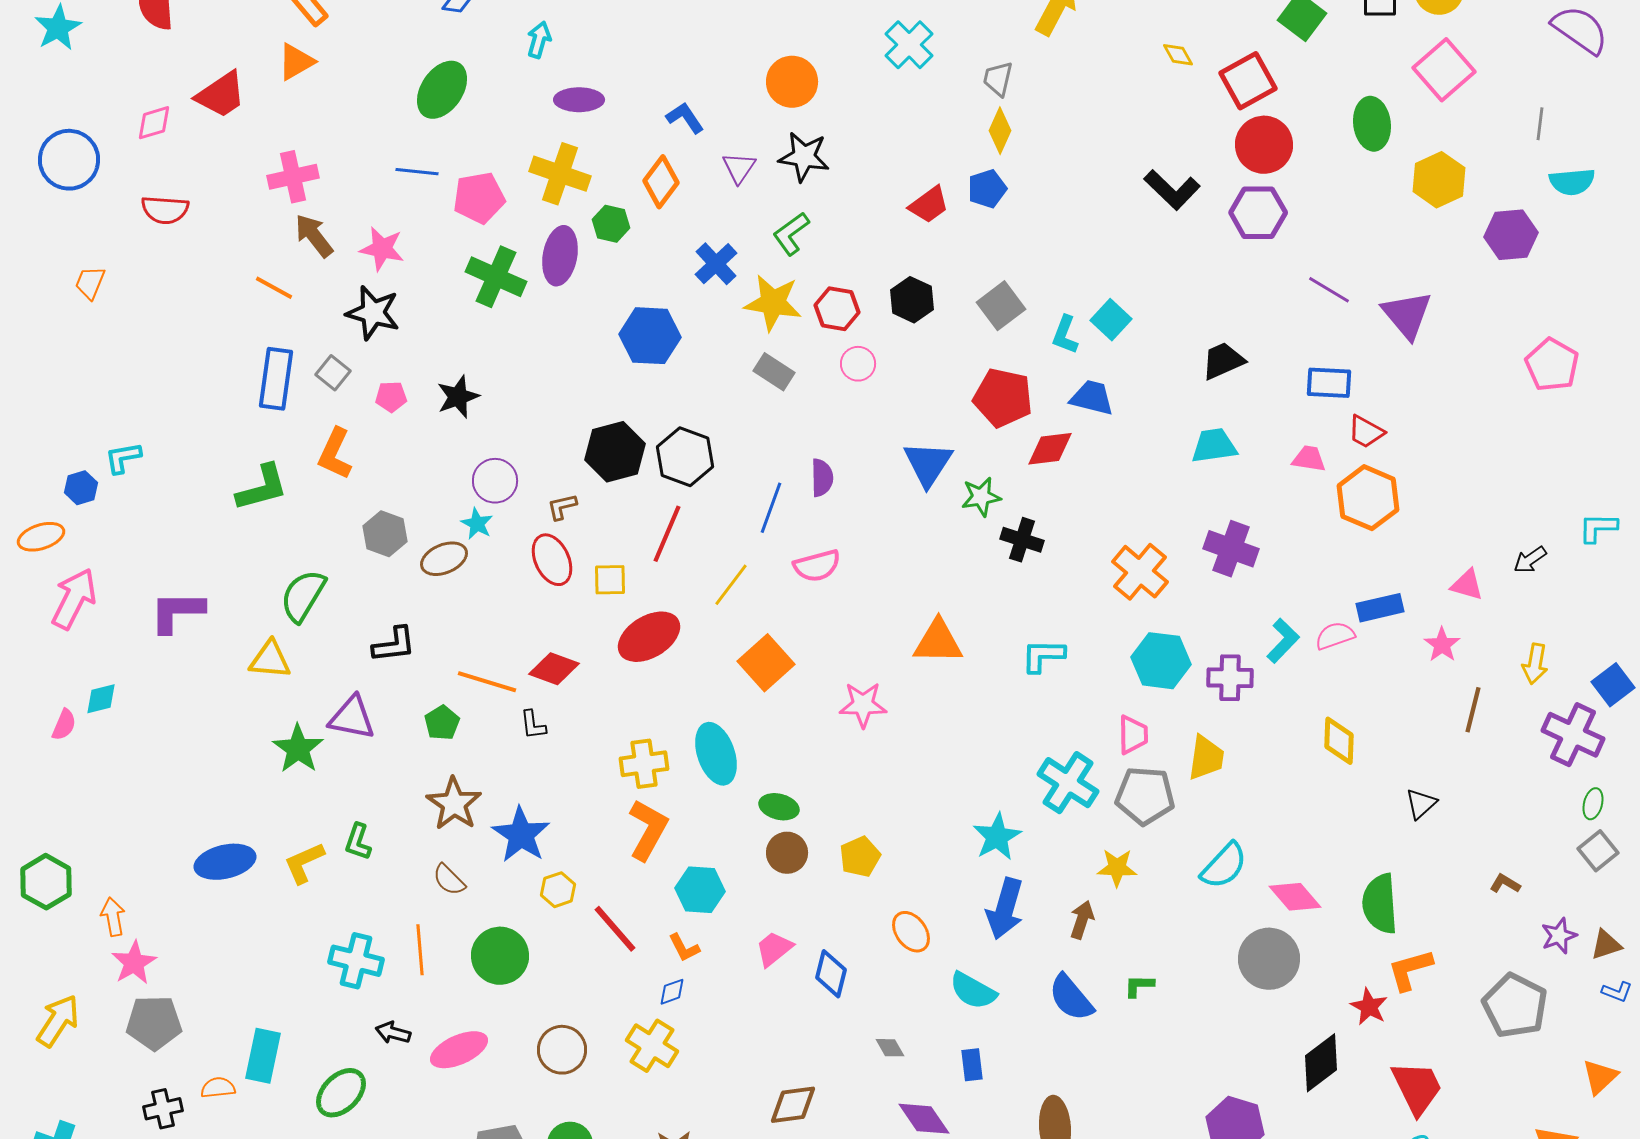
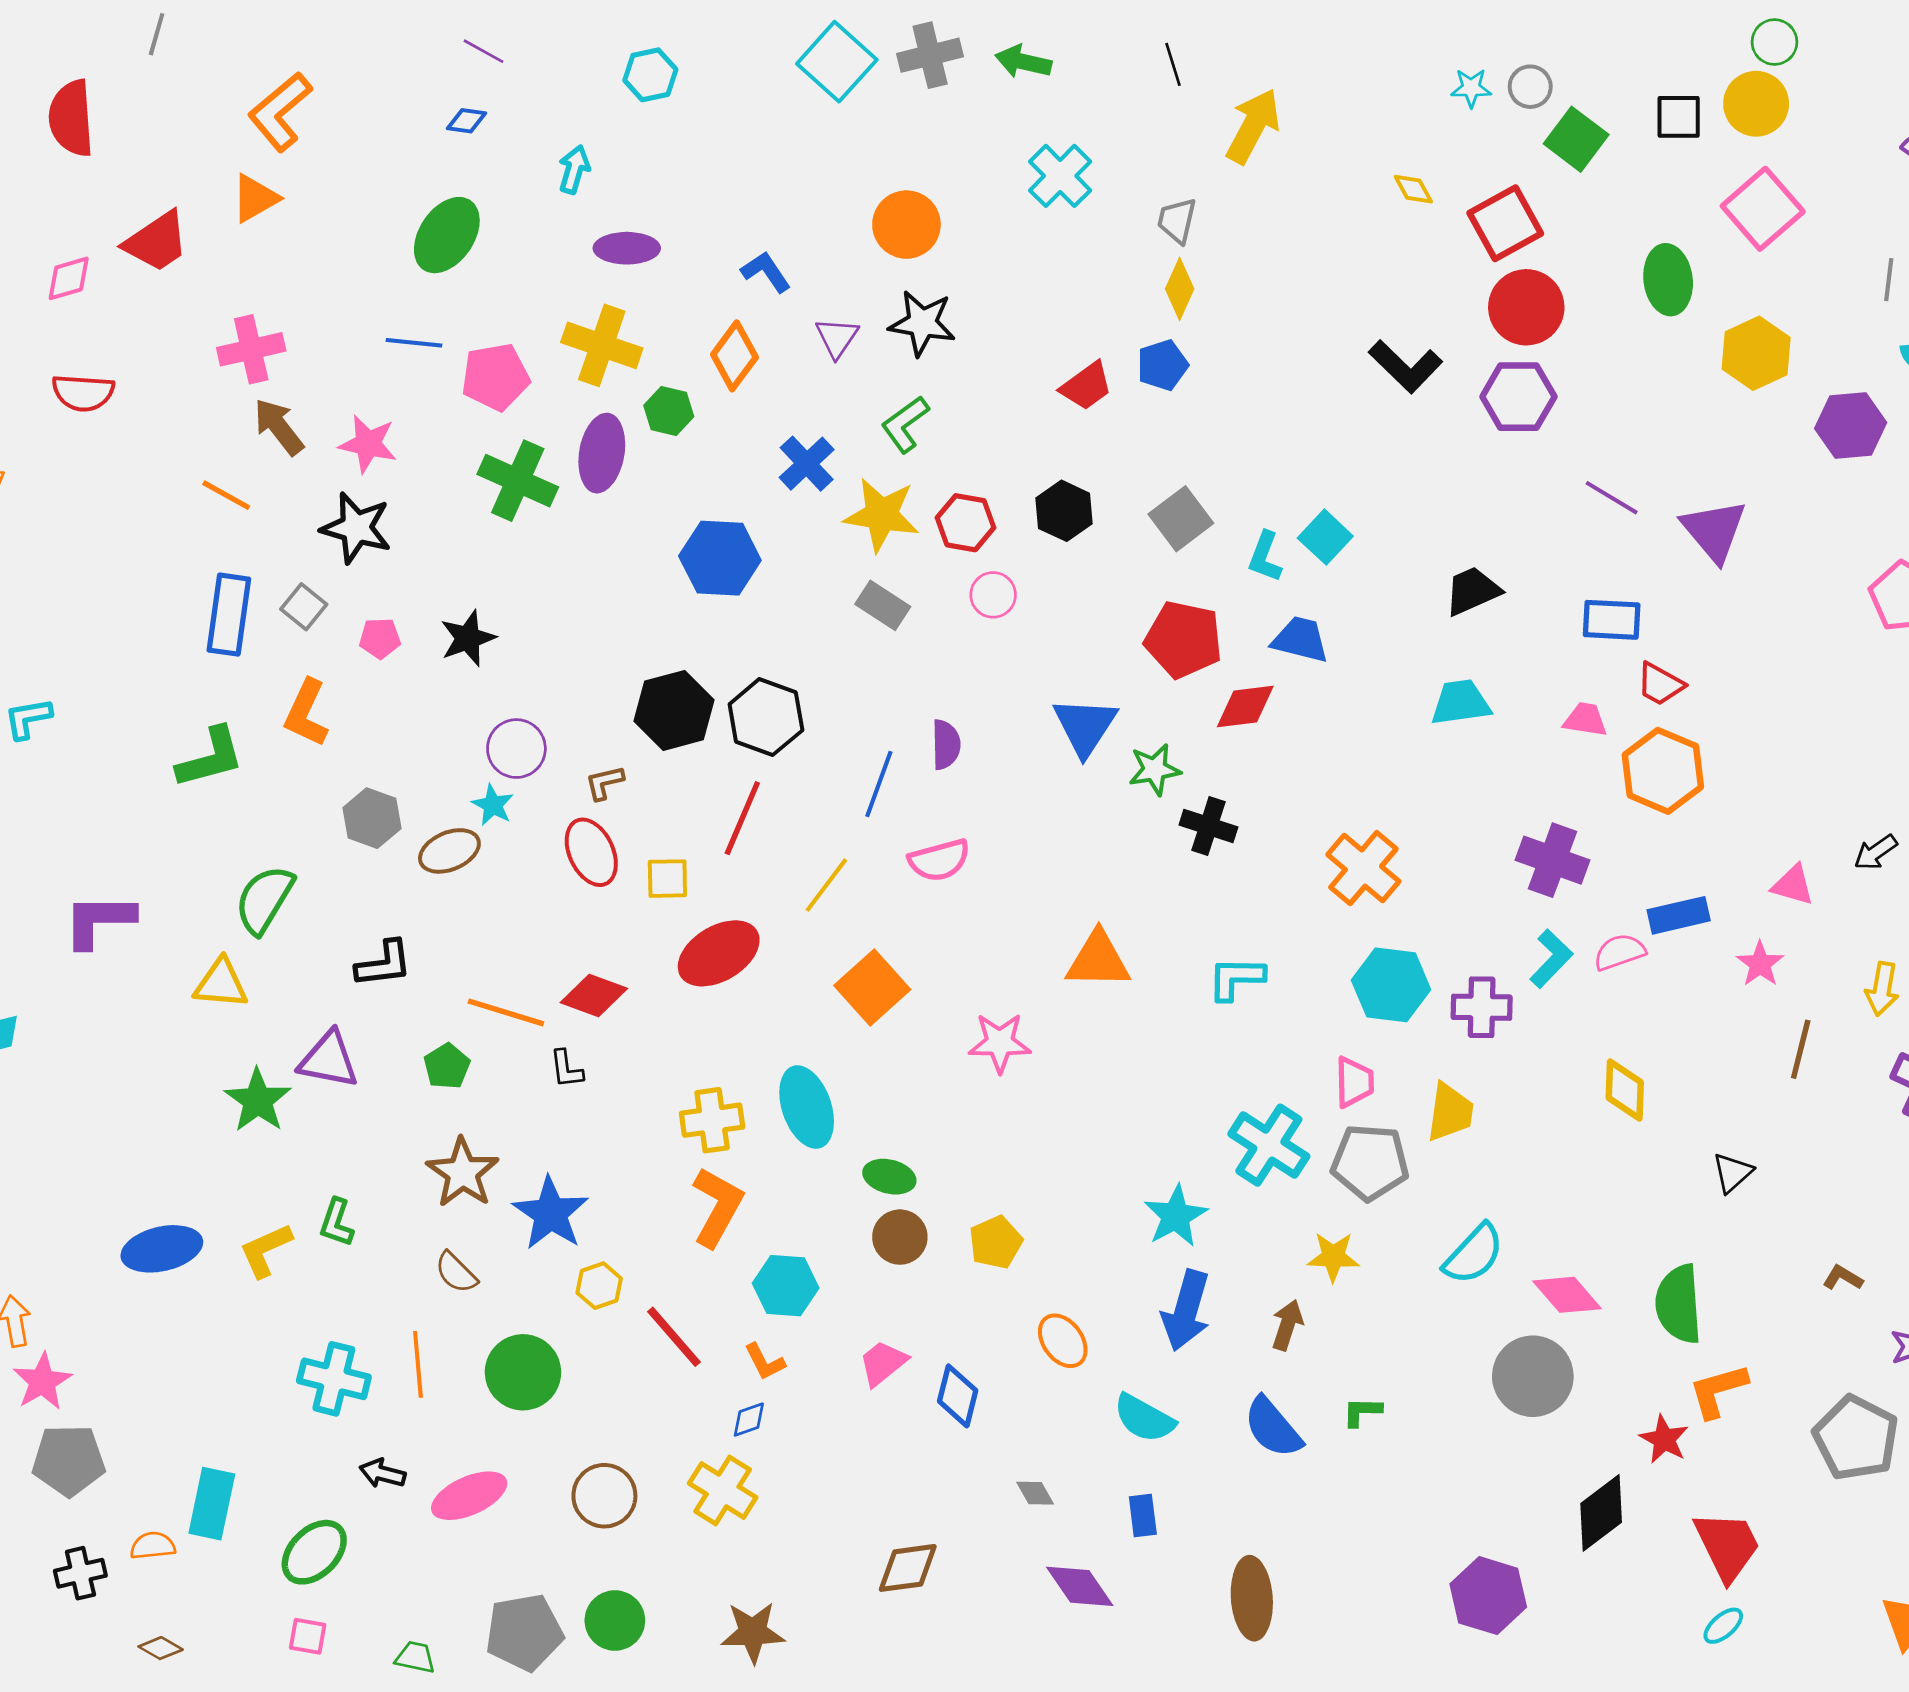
purple cross: (1231, 549) -> (1553, 860), moved

